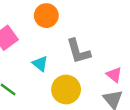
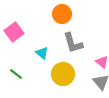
orange circle: (46, 16) -> (62, 14), moved

